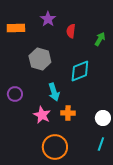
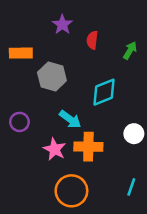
orange rectangle: (16, 28) -> (21, 53), moved
cyan arrow: (54, 92) -> (70, 119), turned -36
orange cross: (68, 113) -> (88, 147), size x1.5
white circle: (103, 118) -> (134, 134), moved

